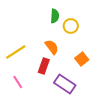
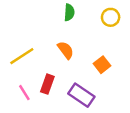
yellow circle: (71, 26) -> (111, 17), moved
red rectangle: (44, 66) -> (47, 84), moved

